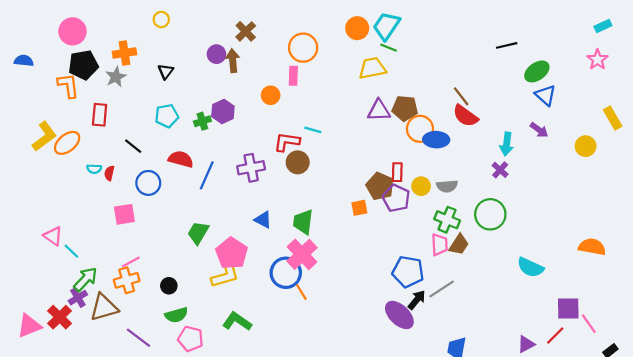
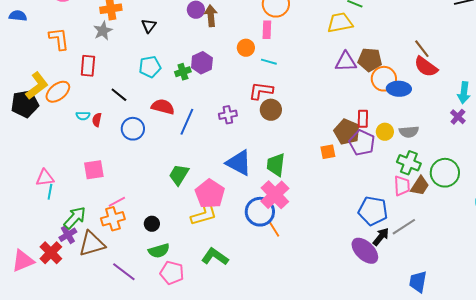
black pentagon: (83, 65) -> (25, 104), moved
cyan line: (313, 130) -> (269, 62), moved
purple cross: (251, 168) -> (228, 115), size x0.7
pink square: (124, 214) -> (94, 170), moved
green circle: (490, 214) -> (445, 173), moved
blue triangle: (263, 220) -> (239, 163), size x1.6
pink triangle: (53, 236) -> (45, 178), turned -42
cyan line: (71, 251) -> (50, 192), moved, turned 56

